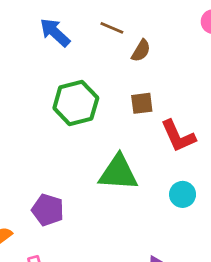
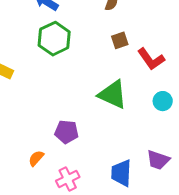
green hexagon: (76, 103) -> (54, 39), moved
green triangle: (118, 173) -> (113, 94), turned 32

